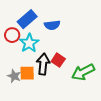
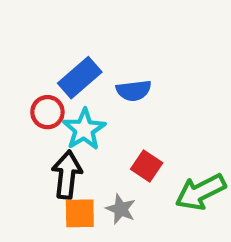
black arrow: (43, 64) -> (67, 175), moved
orange square: (27, 73) -> (80, 213), moved
gray star: (14, 76) -> (121, 209), moved

